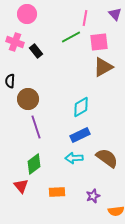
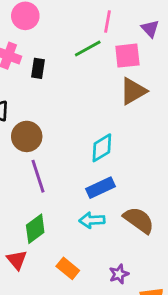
purple triangle: (115, 14) -> (150, 29), moved
black rectangle: (36, 51) -> (38, 68), turned 48
orange rectangle: (57, 192) -> (68, 268), turned 42

